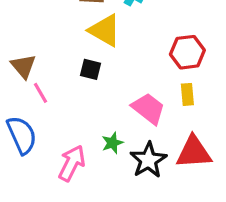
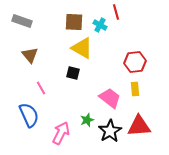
brown triangle: (23, 66) -> (30, 55), moved

